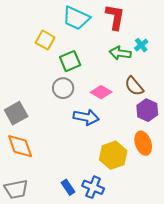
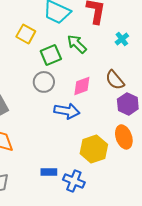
green arrow: (120, 53) -> (77, 44), moved, turned 35
pink diamond: (101, 92) -> (82, 86), turned -50
blue rectangle: (68, 187) -> (49, 172), moved, turned -56

